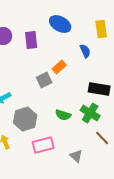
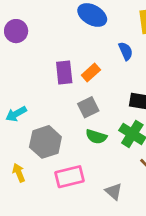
purple rectangle: (31, 40) -> (64, 72), moved
gray square: (44, 80) -> (88, 107), moved

